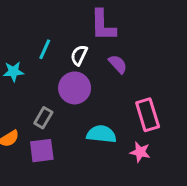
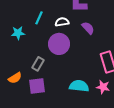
white semicircle: (79, 55) -> (62, 22), turned 56
cyan semicircle: (101, 134) -> (79, 86), moved

